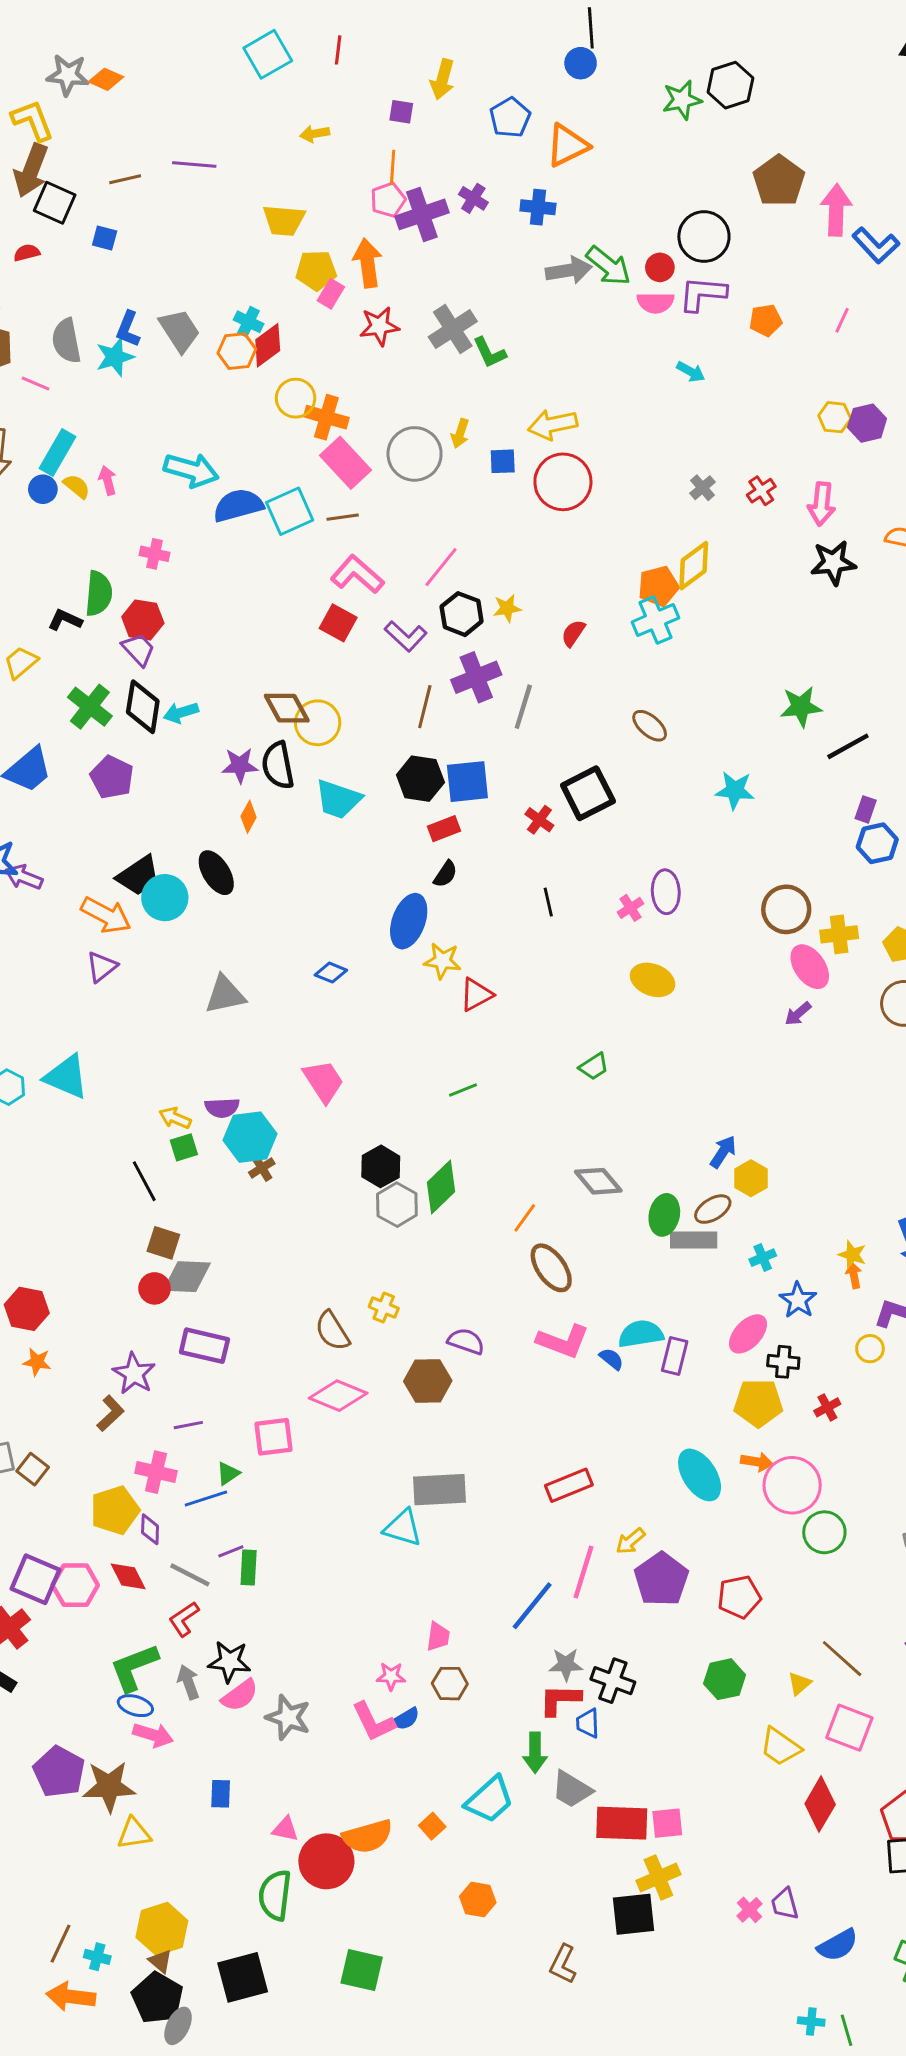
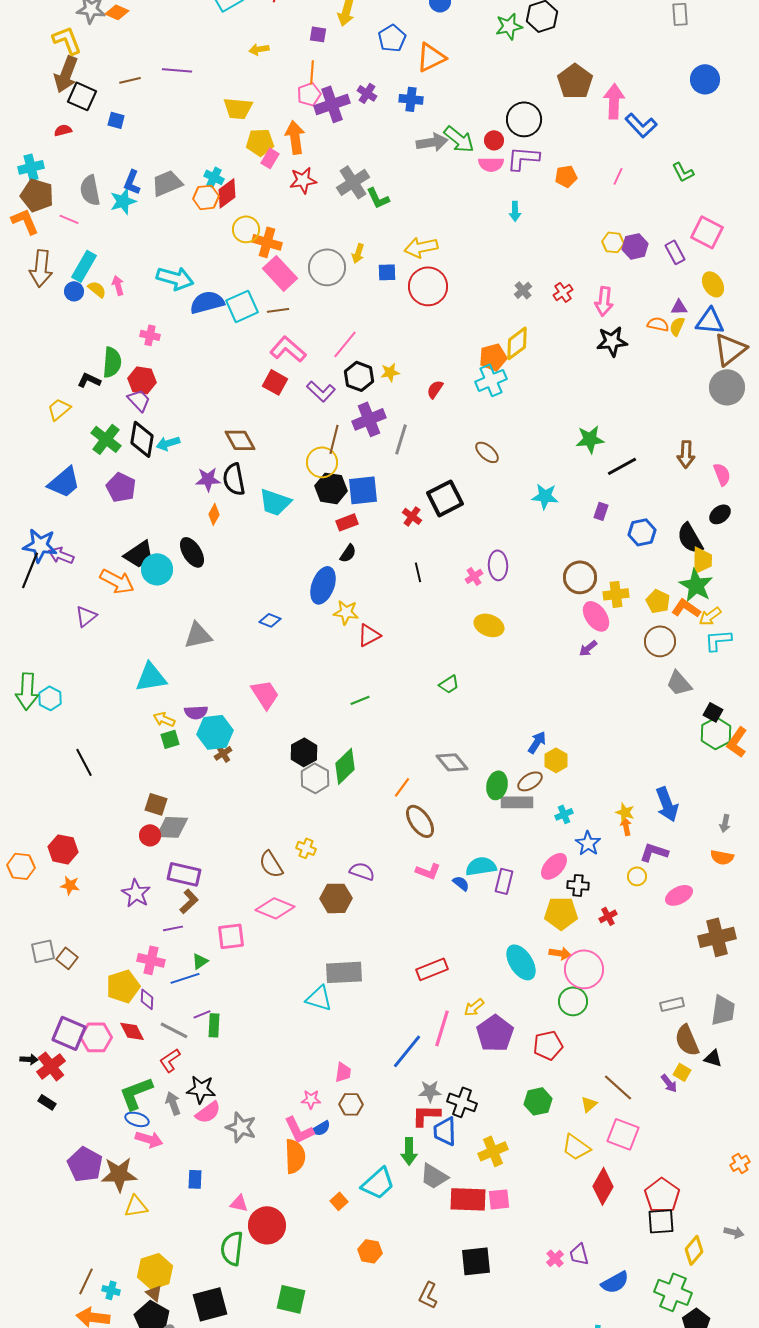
gray trapezoid: (179, 331) -> (167, 183), turned -80
cyan arrow: (691, 372) -> (515, 211), turned 60
yellow circle: (318, 723) -> (322, 462), moved
purple rectangle: (866, 809) -> (601, 511), moved
purple triangle: (102, 967) -> (86, 616), moved
cyan triangle: (66, 1077) -> (151, 677), moved, turned -32
black line: (144, 1181) -> (84, 762), moved
pink L-shape: (563, 1341) -> (428, 871), size x0.7
brown L-shape: (110, 1413) -> (189, 901), moved
green circle: (824, 1532) -> (573, 1001), moved
blue trapezoid: (588, 1723) -> (445, 1131), size x1.4
orange semicircle: (368, 1836) -> (295, 1156), moved, turned -76
yellow cross: (658, 1878) -> (493, 1151), moved

